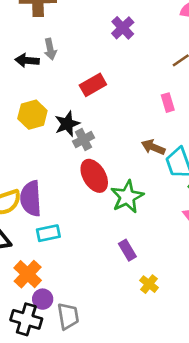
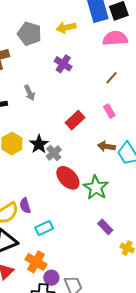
gray arrow: (50, 49) -> (30, 93), moved
red rectangle: (93, 85) -> (75, 120), moved
purple semicircle: (31, 199) -> (25, 206), size x0.6

